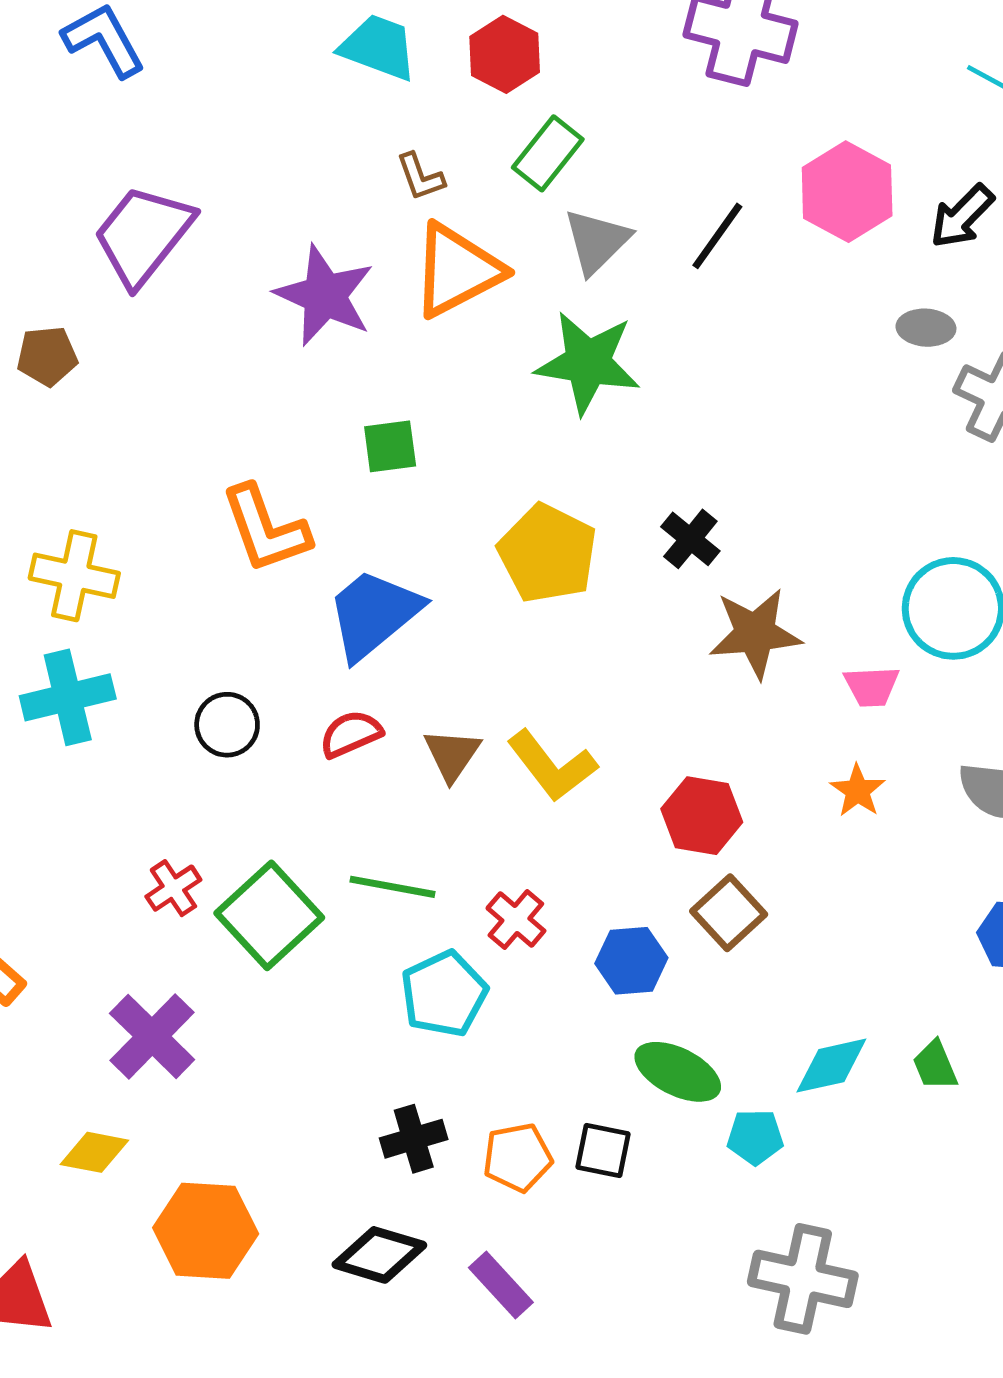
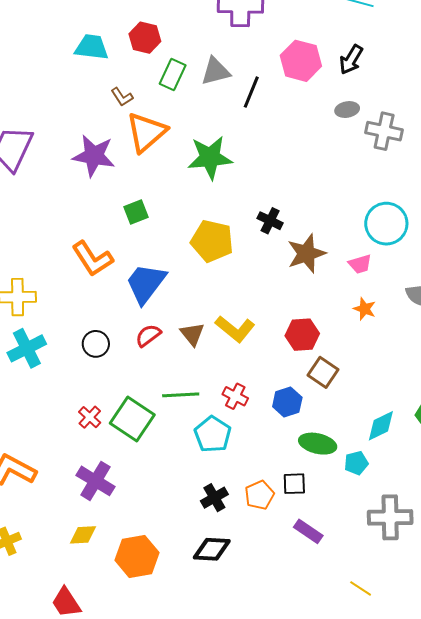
gray triangle: (597, 241) -> (215, 71), moved, turned 44
purple rectangle: (501, 1285) -> (308, 531), moved

